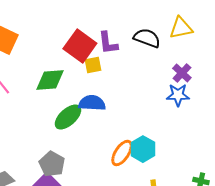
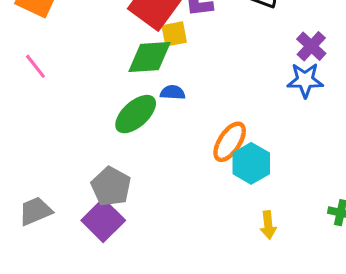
green diamond: (50, 80) -> (149, 57), moved
blue semicircle: (92, 103) -> (173, 92), size x0.6
orange ellipse: (122, 153) -> (230, 142), moved

